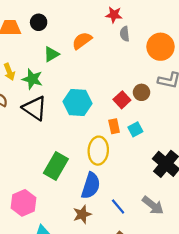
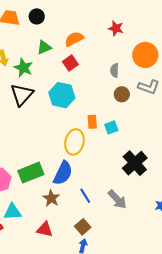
red star: (114, 15) -> (116, 28), moved
gray semicircle: (125, 34) -> (114, 70), moved
red square: (122, 100) -> (70, 63), moved
black triangle: (35, 108) -> (22, 95), turned 30
green rectangle: (56, 166) -> (31, 173), moved, turned 30
brown star: (82, 214) -> (51, 198), turned -30

